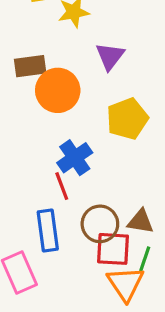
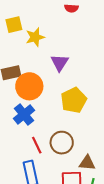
blue cross: (75, 158) -> (24, 114), moved
brown circle: (100, 224) -> (62, 143), moved

